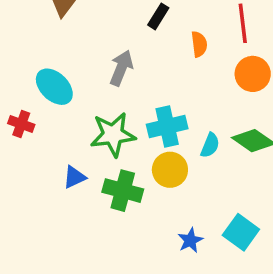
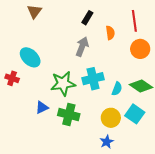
gray arrow: (121, 68) -> (82, 47), moved
yellow circle: (170, 170) -> (111, 118), moved
cyan square: (241, 232) -> (135, 114), moved

